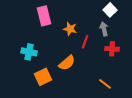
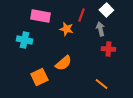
pink rectangle: (44, 16) -> (40, 16), turned -66
red line: (85, 42) -> (81, 15), moved
cyan cross: (29, 52) -> (24, 40), moved

